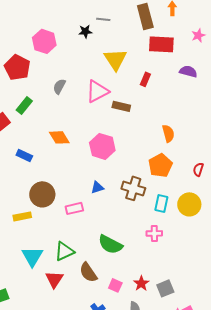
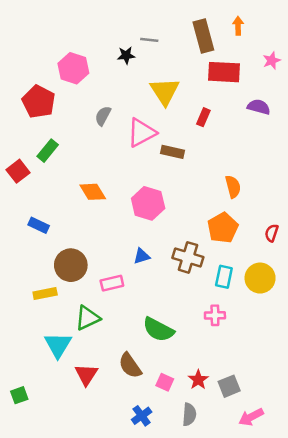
gray semicircle: (59, 86) -> (103, 116), moved
blue rectangle: (24, 155) -> (39, 225), moved
green triangle: (64, 251) -> (88, 318), moved

